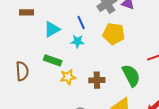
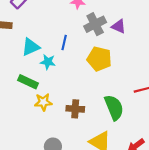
blue line: (81, 22) -> (64, 43), turned 32
cyan star: (77, 41) -> (48, 62), moved

